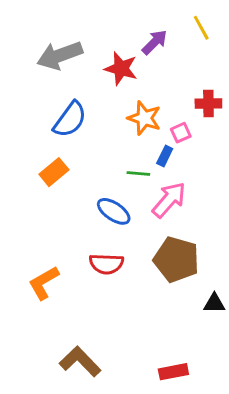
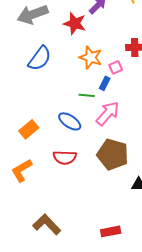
orange rectangle: (54, 172) -> (29, 129), moved

